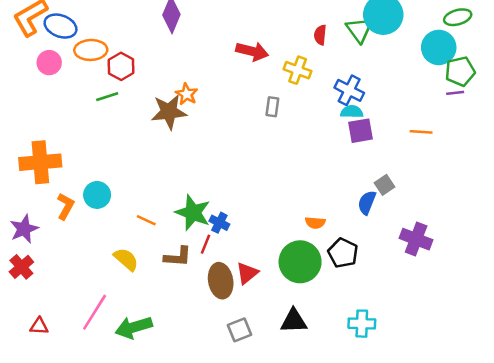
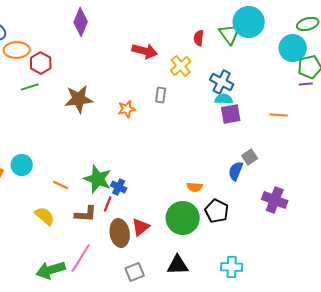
yellow cross: (298, 70) -> (181, 66), turned 30
orange star: (187, 94) -> (127, 109), moved, turned 30
pink line: (95, 312) -> (81, 258), moved

